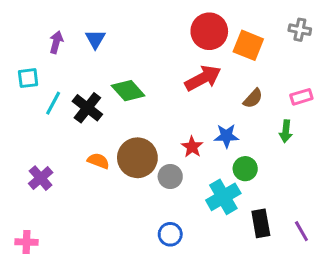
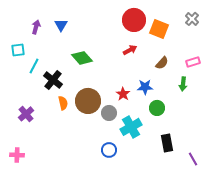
gray cross: (300, 30) -> (192, 19), turned 32
red arrow: (203, 78) -> (130, 50), size x0.6
black cross: (87, 108) -> (53, 80), moved
orange semicircle: (98, 161) -> (63, 103), turned 56
cyan cross: (223, 197) -> (131, 127), moved
purple line: (301, 231) -> (193, 159), moved

